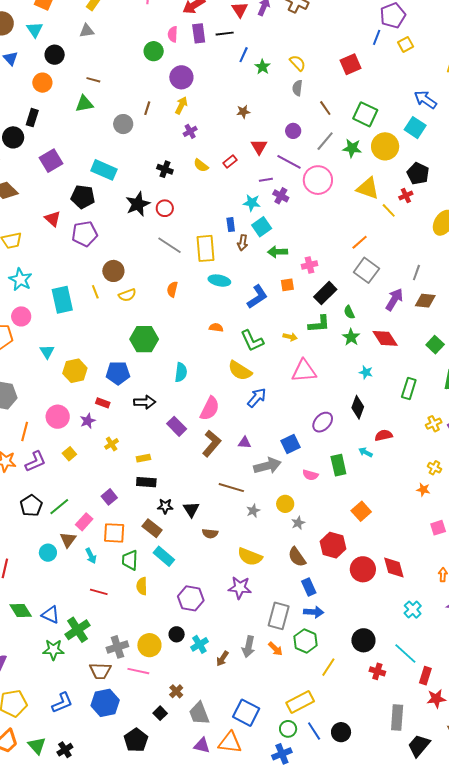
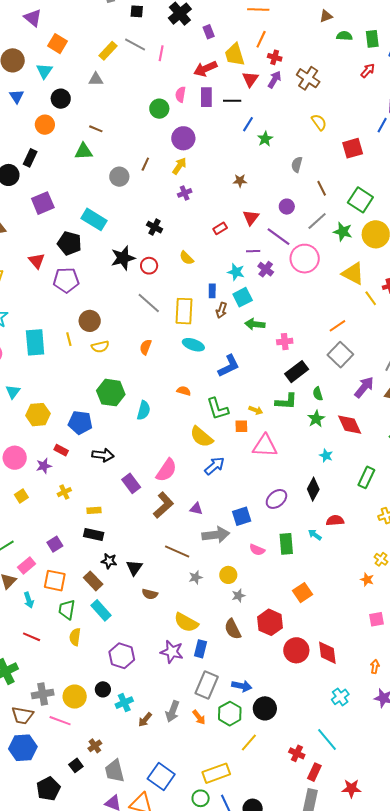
yellow semicircle: (298, 63) -> (319, 122), moved
yellow semicircle: (201, 165) -> (187, 258), moved
orange square: (287, 285) -> (241, 426), moved
cyan semicircle: (181, 372) -> (144, 410), moved
blue rectangle: (309, 587) -> (201, 649), moved, turned 30
black circle: (363, 640) -> (265, 708), moved
red rectangle: (425, 676) -> (314, 772), moved

